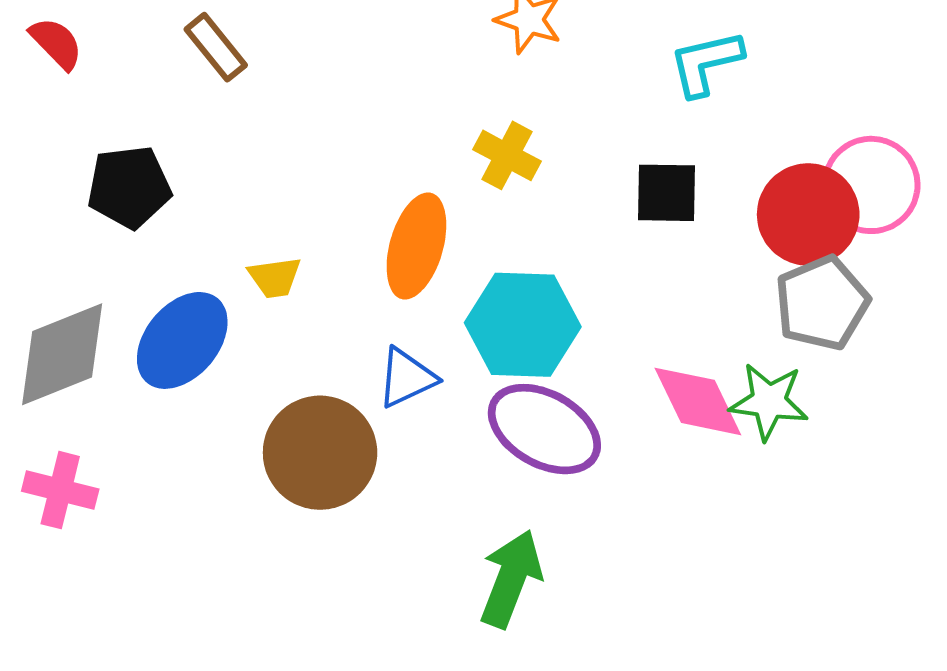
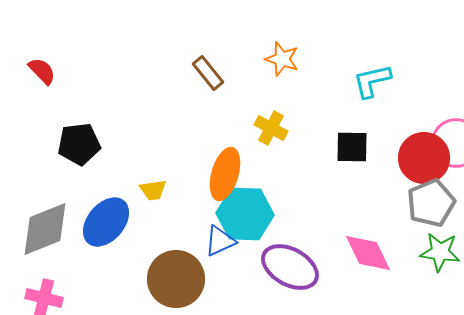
brown rectangle: (216, 47) -> (208, 73), moved
cyan hexagon: (523, 325) -> (245, 214), moved
green star: (769, 401) -> (440, 252), moved

